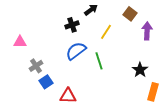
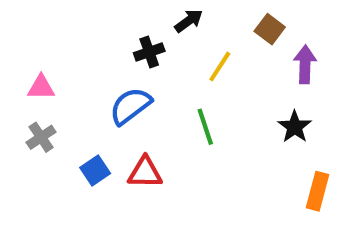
blue semicircle: (76, 51) -> (130, 106), moved
gray cross: (36, 66) -> (41, 137), moved
black star: (140, 70) -> (295, 127), moved
red triangle: (68, 96) -> (145, 173), moved

